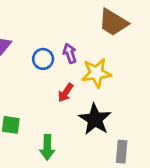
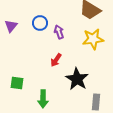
blue circle: (43, 59) -> (40, 23), moved
yellow star: (96, 73) -> (93, 39), moved

